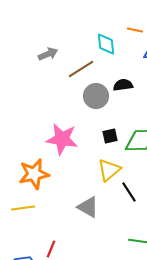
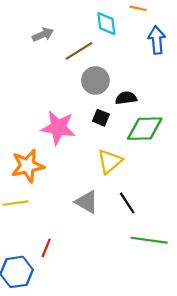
black semicircle: (123, 85) -> (126, 98), moved
black square: (110, 136) -> (101, 118), moved, turned 35
black line: (129, 192) -> (127, 203), moved

